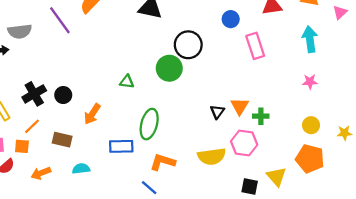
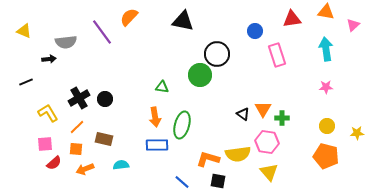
black triangle: (217, 112) -> (243, 114), turned -32
orange arrow: (92, 114) -> (155, 117), moved, turned -42
orange square: (22, 146) -> (76, 149), moved
orange L-shape: (163, 162) -> (208, 159), moved
yellow triangle: (276, 177) -> (269, 172), moved
black square: (250, 187) -> (218, 181), moved

